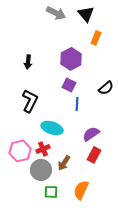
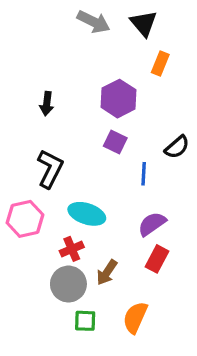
blue line: (77, 104) -> (144, 174), moved
pink hexagon: (20, 151) -> (25, 219), moved

